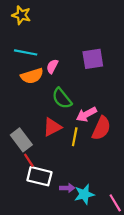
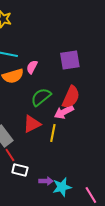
green semicircle: (62, 98) -> (41, 97), turned 90
red semicircle: (101, 128) -> (71, 97), moved
white rectangle: (39, 176) -> (20, 170), size x0.7

